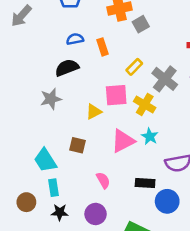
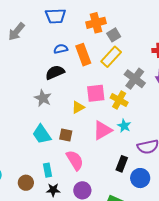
orange rectangle: (102, 47) -> (83, 55), size x1.5
yellow rectangle: (134, 67) -> (111, 57), moved, size x1.5
gray star: (51, 99) -> (43, 98), turned -30
cyan trapezoid: (45, 160) -> (42, 134), moved
pink semicircle: (103, 180) -> (75, 160), moved, size x1.5
black rectangle: (145, 183) -> (122, 164), turned -70

